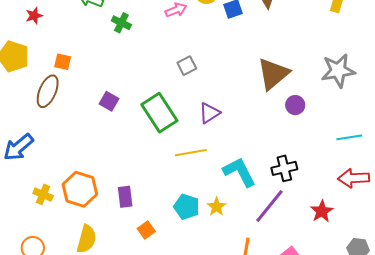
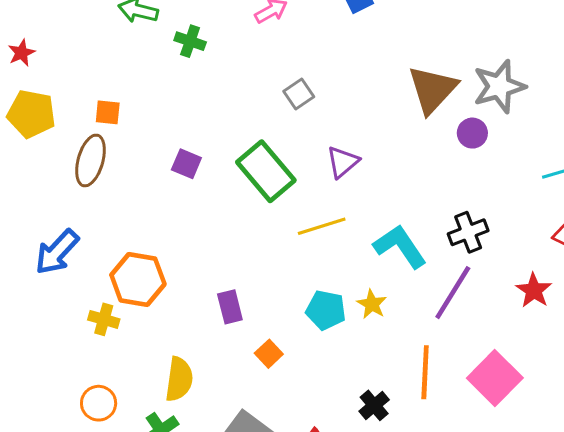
red star: (34, 16) -> (21, 53), moved
gray star: (338, 71) -> (499, 86), moved
orange hexagon: (80, 189) -> (138, 279), moved

